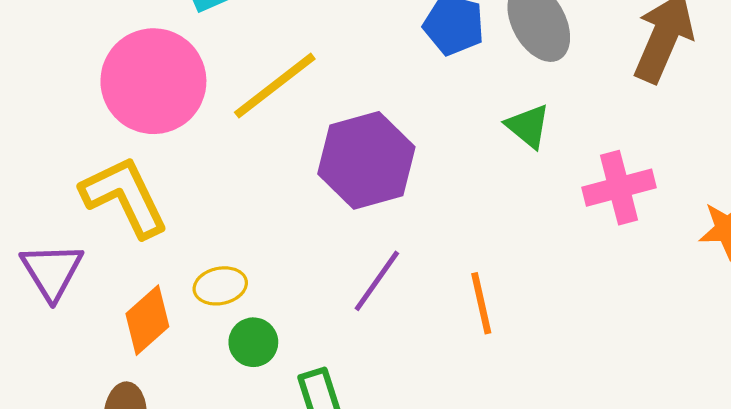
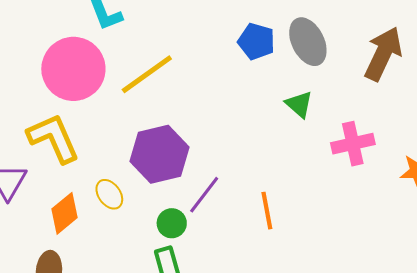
purple hexagon: (366, 160) -> (159, 154), moved
yellow ellipse: (220, 286) -> (109, 194), turned 64
green circle: (253, 342) -> (172, 223), moved

